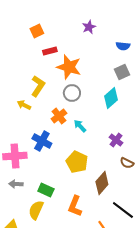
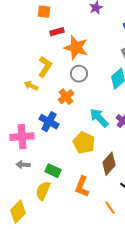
orange square: (37, 31) -> (44, 12), turned 32
cyan arrow: (80, 126) -> (99, 118), moved, size x1.5

